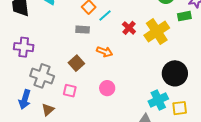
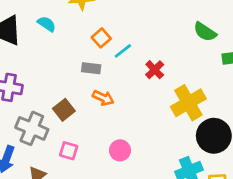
yellow cross: (157, 32) -> (188, 103), moved
orange arrow: (105, 52) -> (103, 98), moved
brown square: (76, 63) -> (64, 110), moved

